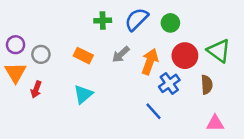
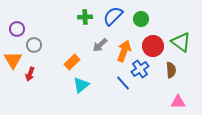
purple circle: (16, 45) -> (17, 29), moved
orange rectangle: (83, 56) -> (72, 62), moved, turned -70
cyan triangle: (83, 94) -> (81, 85), moved
blue line: (153, 111) -> (123, 83), moved

